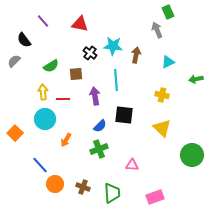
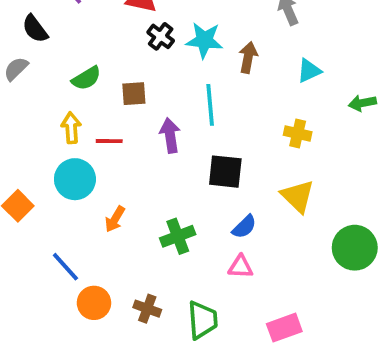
black cross: (90, 53) -> (161, 36), moved
blue semicircle: (100, 126) -> (244, 227), moved

